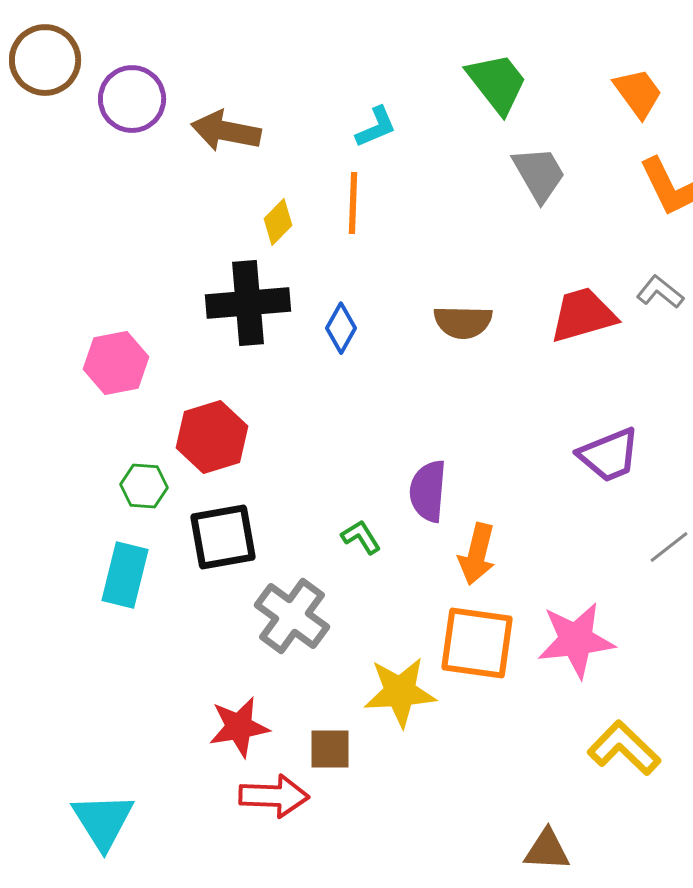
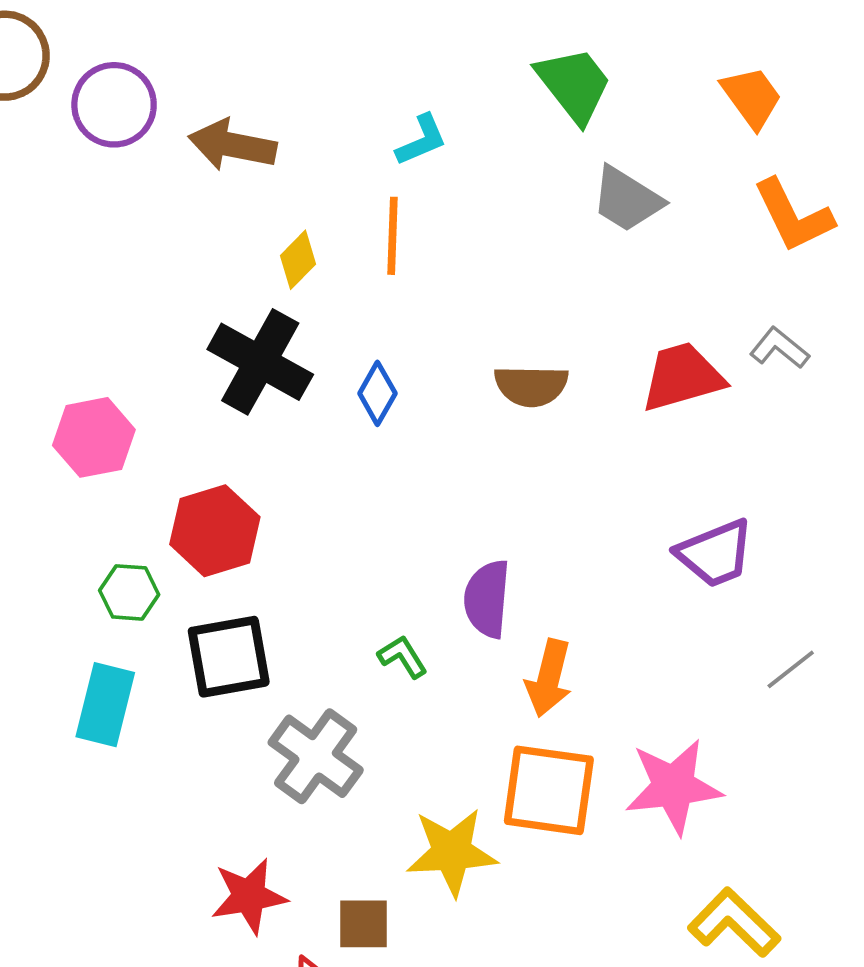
gray trapezoid: (539, 174) -> (627, 199), turned 152
black cross: (248, 303) -> (260, 362), turned 34

